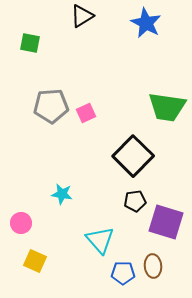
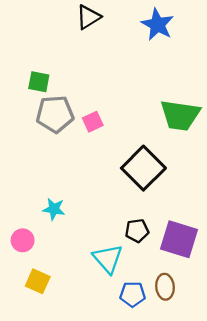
green square: (30, 43) -> (39, 82), moved
cyan star: (62, 194) -> (54, 209), moved
black pentagon: (135, 201) -> (137, 231), moved

